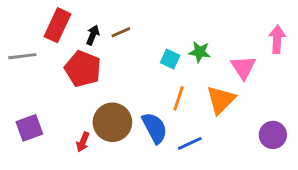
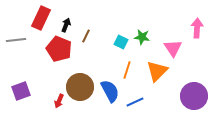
brown line: (121, 32) -> (86, 36), moved, turned -40
purple circle: (273, 135) -> (194, 96), size x1.4

